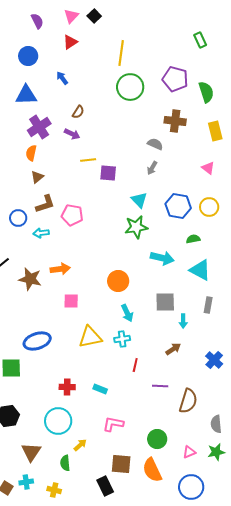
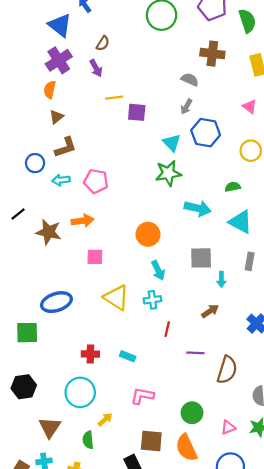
blue triangle: (26, 95) -> (60, 25), moved, turned 40
purple arrow: (72, 134) -> (96, 68), turned 35
blue hexagon: (178, 206) -> (206, 133), moved
pink pentagon: (72, 215) -> (96, 181), moved
yellow triangle: (90, 337) -> (116, 298), turned 45

